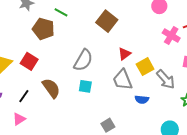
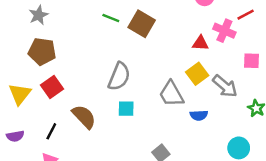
green line: (61, 12) -> (111, 18), moved
brown pentagon: (43, 29) -> (42, 51), moved
red triangle: (125, 54) -> (200, 43), moved, turned 48
red square: (29, 61) -> (52, 87), turned 30

